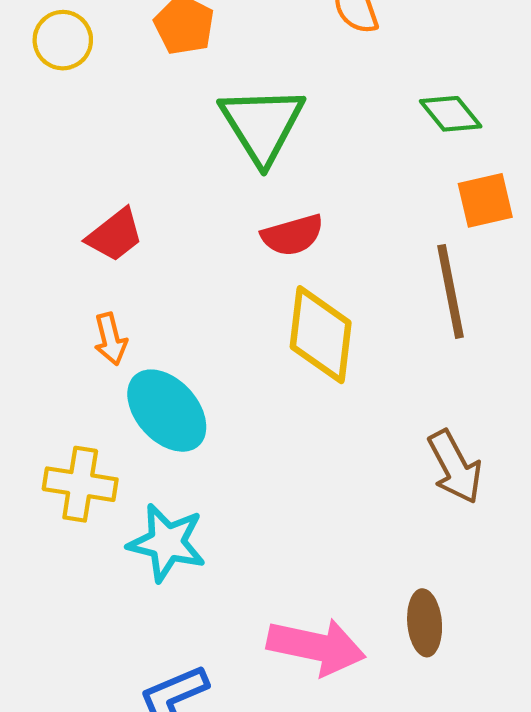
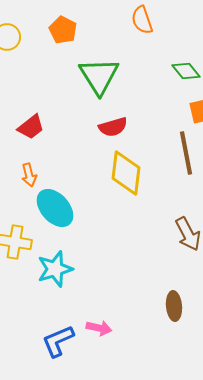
cyan star: (167, 543) -> (55, 269), turned -30
pink arrow: (316, 647) -> (99, 328), moved, size x0.6

